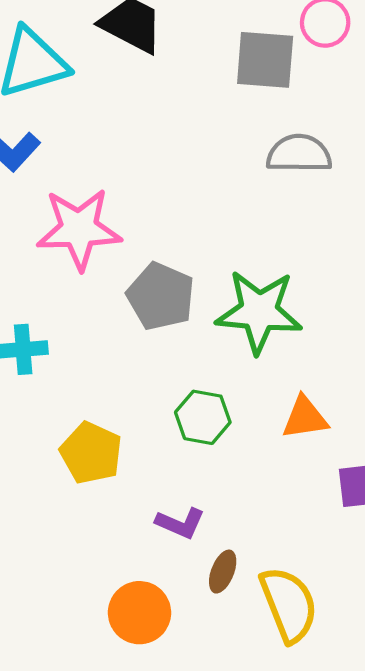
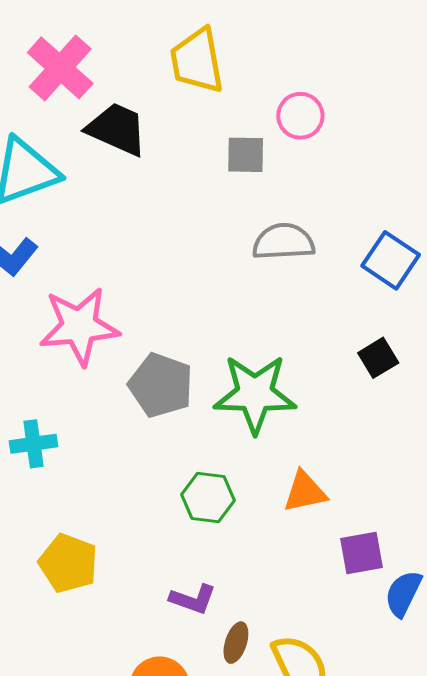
gray square: (265, 60) -> (246, 155), size x0.7
yellow pentagon: (91, 453) -> (68, 563), moved

